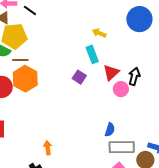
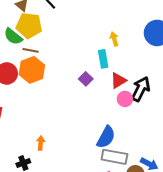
yellow arrow: (99, 33) -> (114, 39), turned 40
black arrow: (134, 76) -> (141, 89), size x1.4
blue semicircle: (110, 130) -> (106, 137), size x1.6

